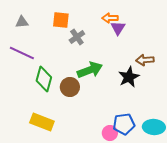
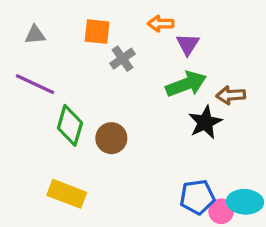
orange arrow: (110, 18) -> (161, 24), moved
green arrow: (90, 70) -> (186, 84), moved
pink circle: (110, 133) -> (221, 211), moved

